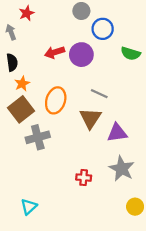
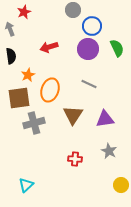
green semicircle: (131, 53) -> (117, 48), turned -132
purple circle: (81, 55) -> (88, 49), moved
orange star: (22, 84) -> (28, 75), moved
brown square: (21, 109) -> (19, 98), turned 30
brown triangle: (90, 118) -> (73, 115), moved
gray star: (122, 169) -> (109, 151), size x0.7

